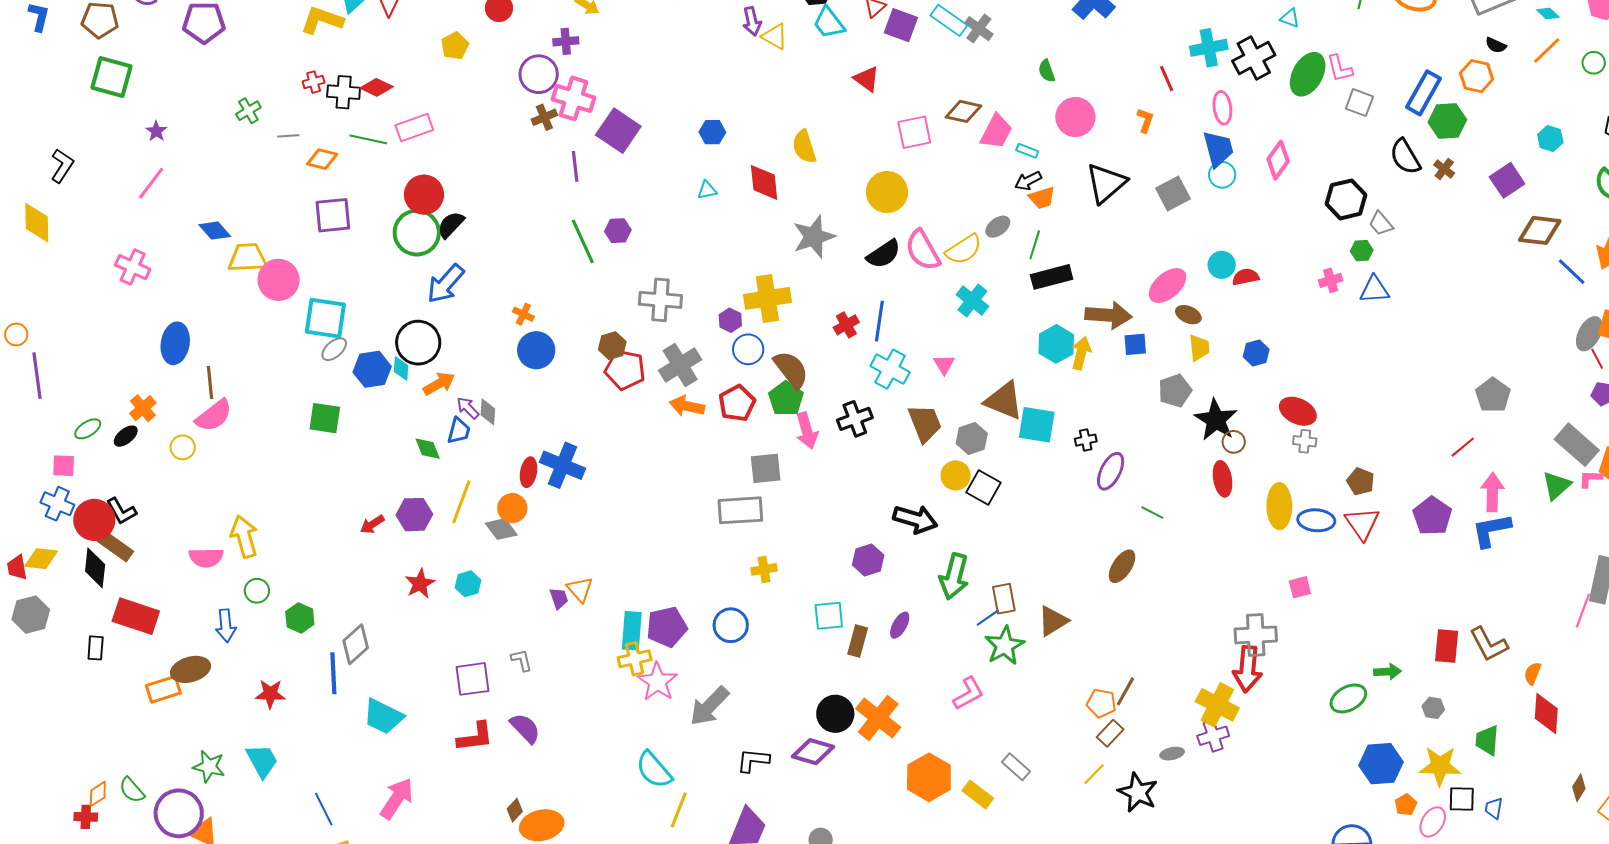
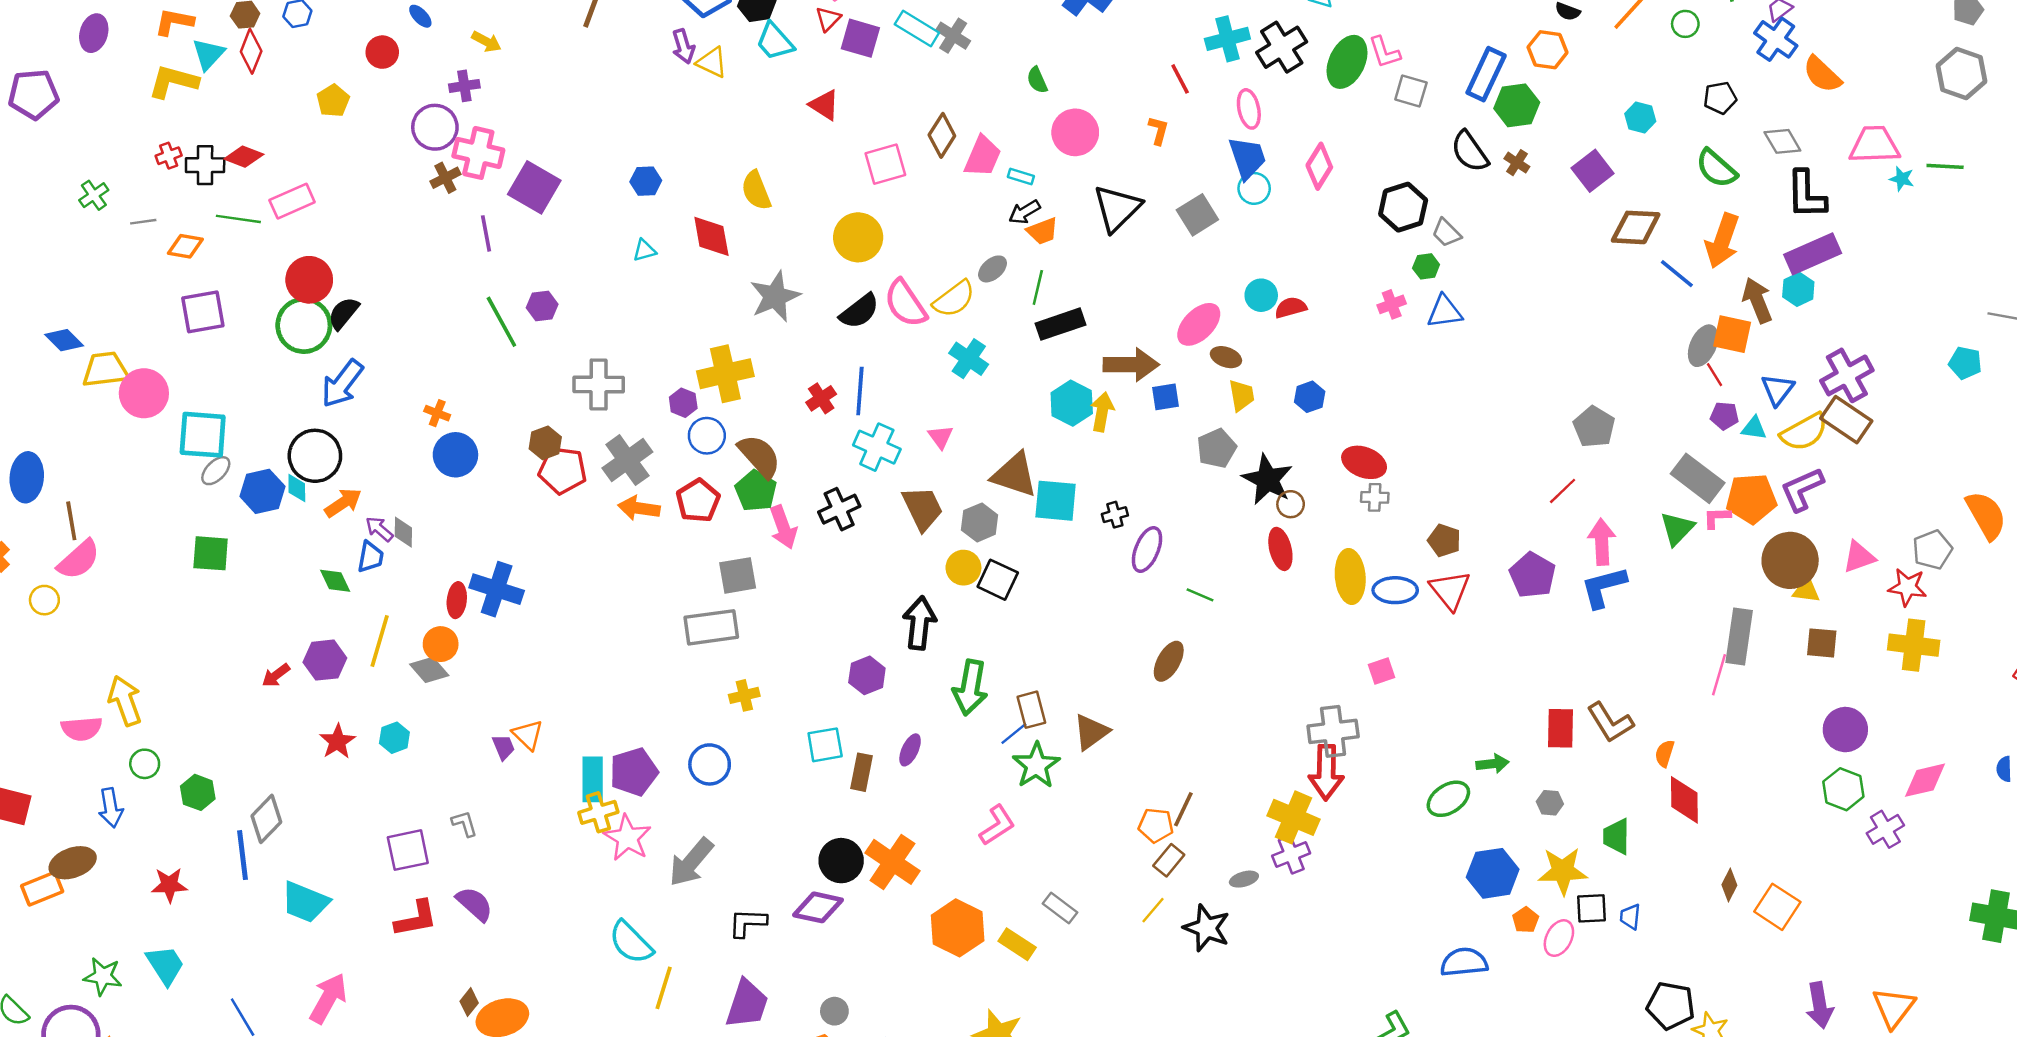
brown diamond: (963, 111) -> (942, 135), turned -66
black arrow: (915, 519) -> (919, 623), turned -96

